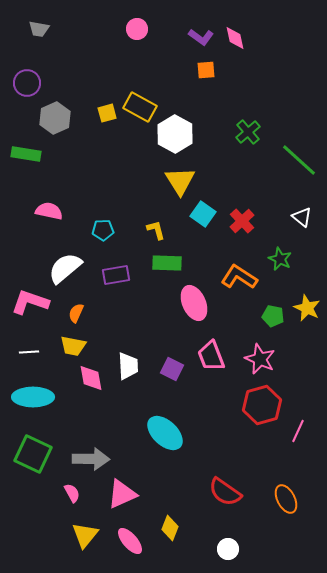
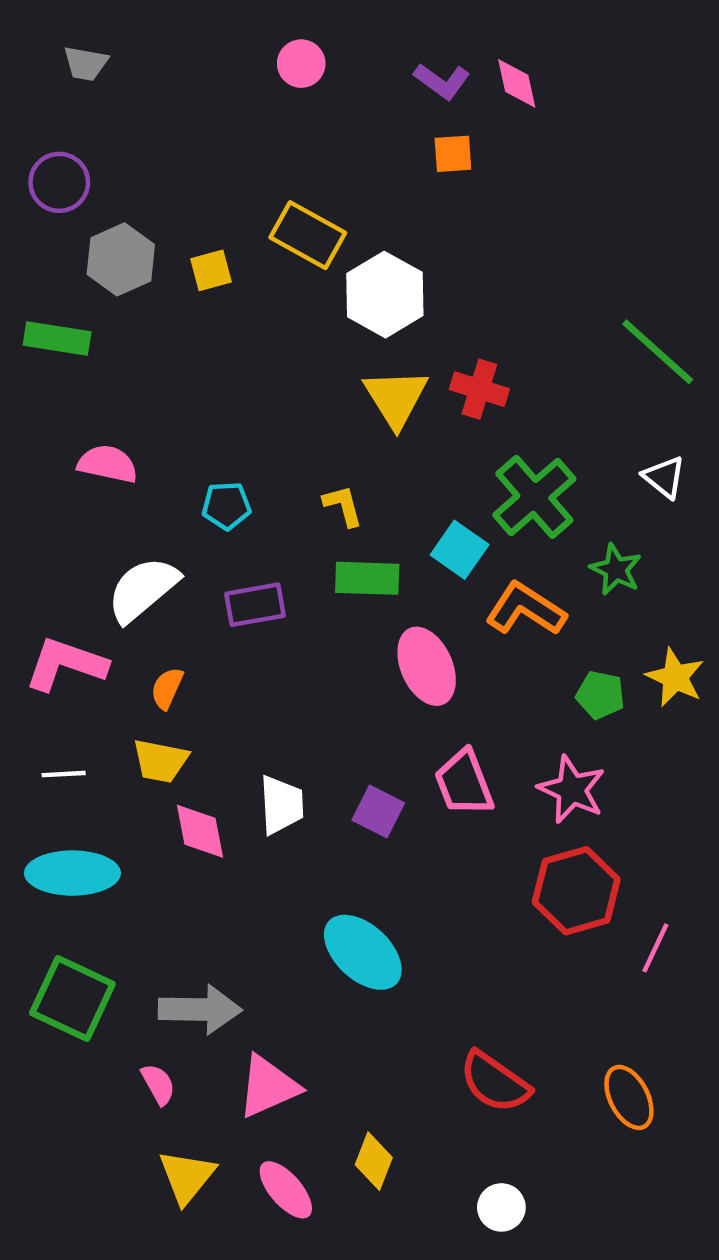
yellow square: (107, 113) -> (211, 270), moved
green cross: (248, 132) -> (534, 497), moved, size x1.5
cyan square: (203, 214) -> (460, 550), moved
red cross: (242, 221) -> (479, 389), moved, turned -30

